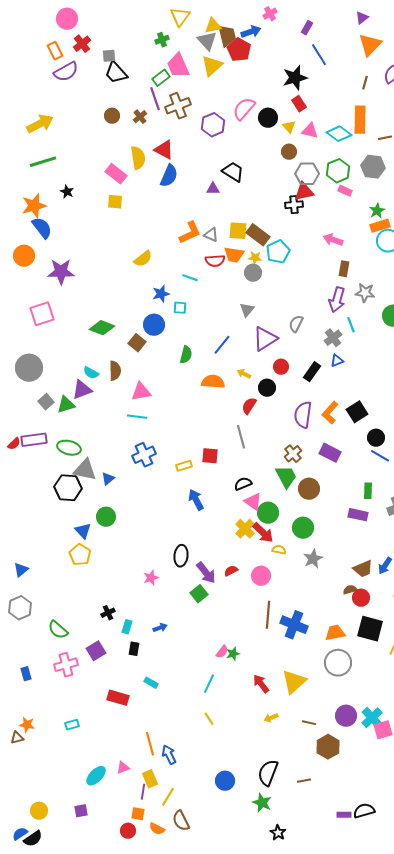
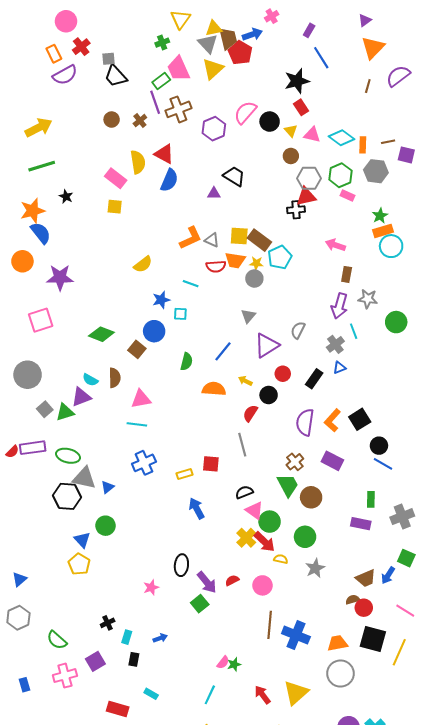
orange rectangle: (360, 120) -> (363, 145), moved, size x0.6

